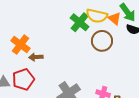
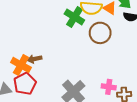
orange cross: (20, 45) -> (21, 65), moved

